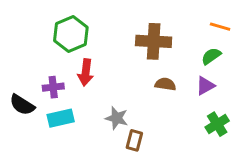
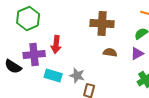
green hexagon: (71, 34) -> (28, 19), moved
purple cross: (53, 87) -> (34, 55), size x1.5
cyan rectangle: (61, 118) -> (53, 76), moved, turned 30

